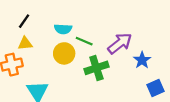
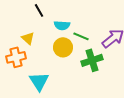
black line: (24, 21) -> (39, 10), moved, turned -64
yellow triangle: (25, 43) -> (28, 38), turned 48

